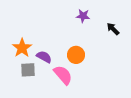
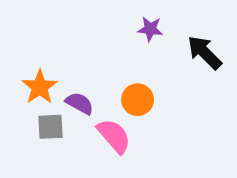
black arrow: (113, 29) -> (205, 53), size x1.5

